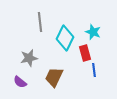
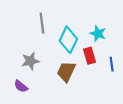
blue line: (94, 70) -> (112, 64), moved
brown trapezoid: (54, 77) -> (66, 72), moved

